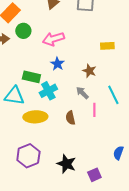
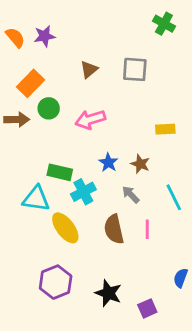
blue star: (57, 64) -> (108, 163), moved
pink line: (94, 110) -> (147, 229), moved
yellow ellipse: (35, 117) -> (65, 228), turned 55
brown semicircle: (70, 118) -> (114, 229), size x1.5

